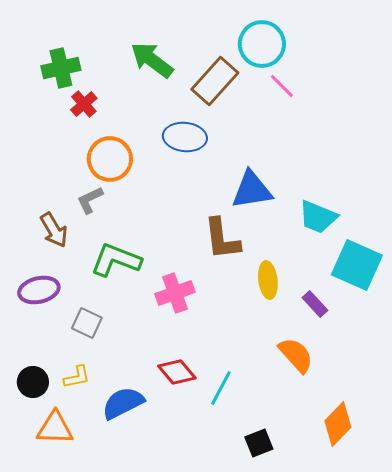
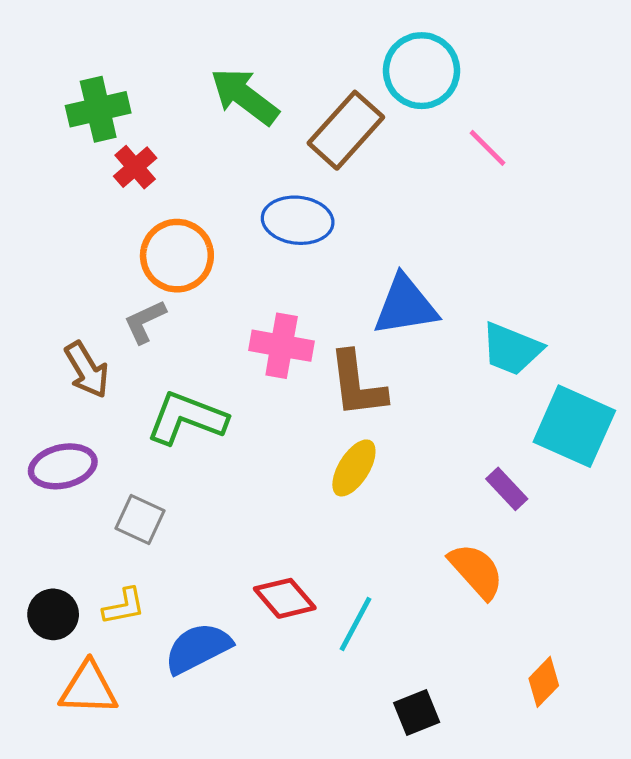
pink line: (282, 86) -> (487, 148), moved
yellow ellipse: (268, 280) -> (354, 468), moved, turned 39
pink cross: (175, 293) -> (282, 346), moved, turned 30
orange diamond: (338, 424) -> (544, 682), size x0.7

